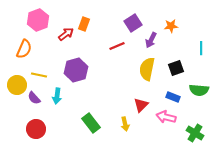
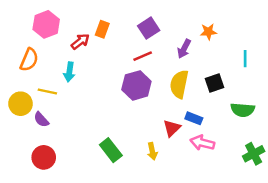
purple square: (133, 23) -> (149, 28), moved
purple hexagon: (76, 70) -> (136, 85), moved
cyan arrow: (57, 96) -> (69, 72), moved
blue rectangle: (173, 97) -> (194, 118), moved
green cross: (195, 133) -> (254, 154), moved, turned 30

